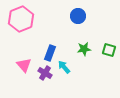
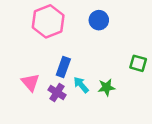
pink hexagon: (21, 19) -> (48, 21), moved
green star: (84, 49) -> (106, 87), moved

